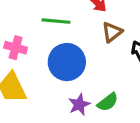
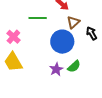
pink cross: (16, 48) -> (13, 37), turned 32
blue circle: (67, 62) -> (62, 42), moved

